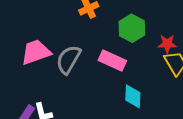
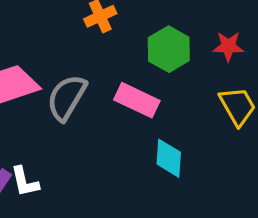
red star: (167, 44) -> (228, 46), moved

